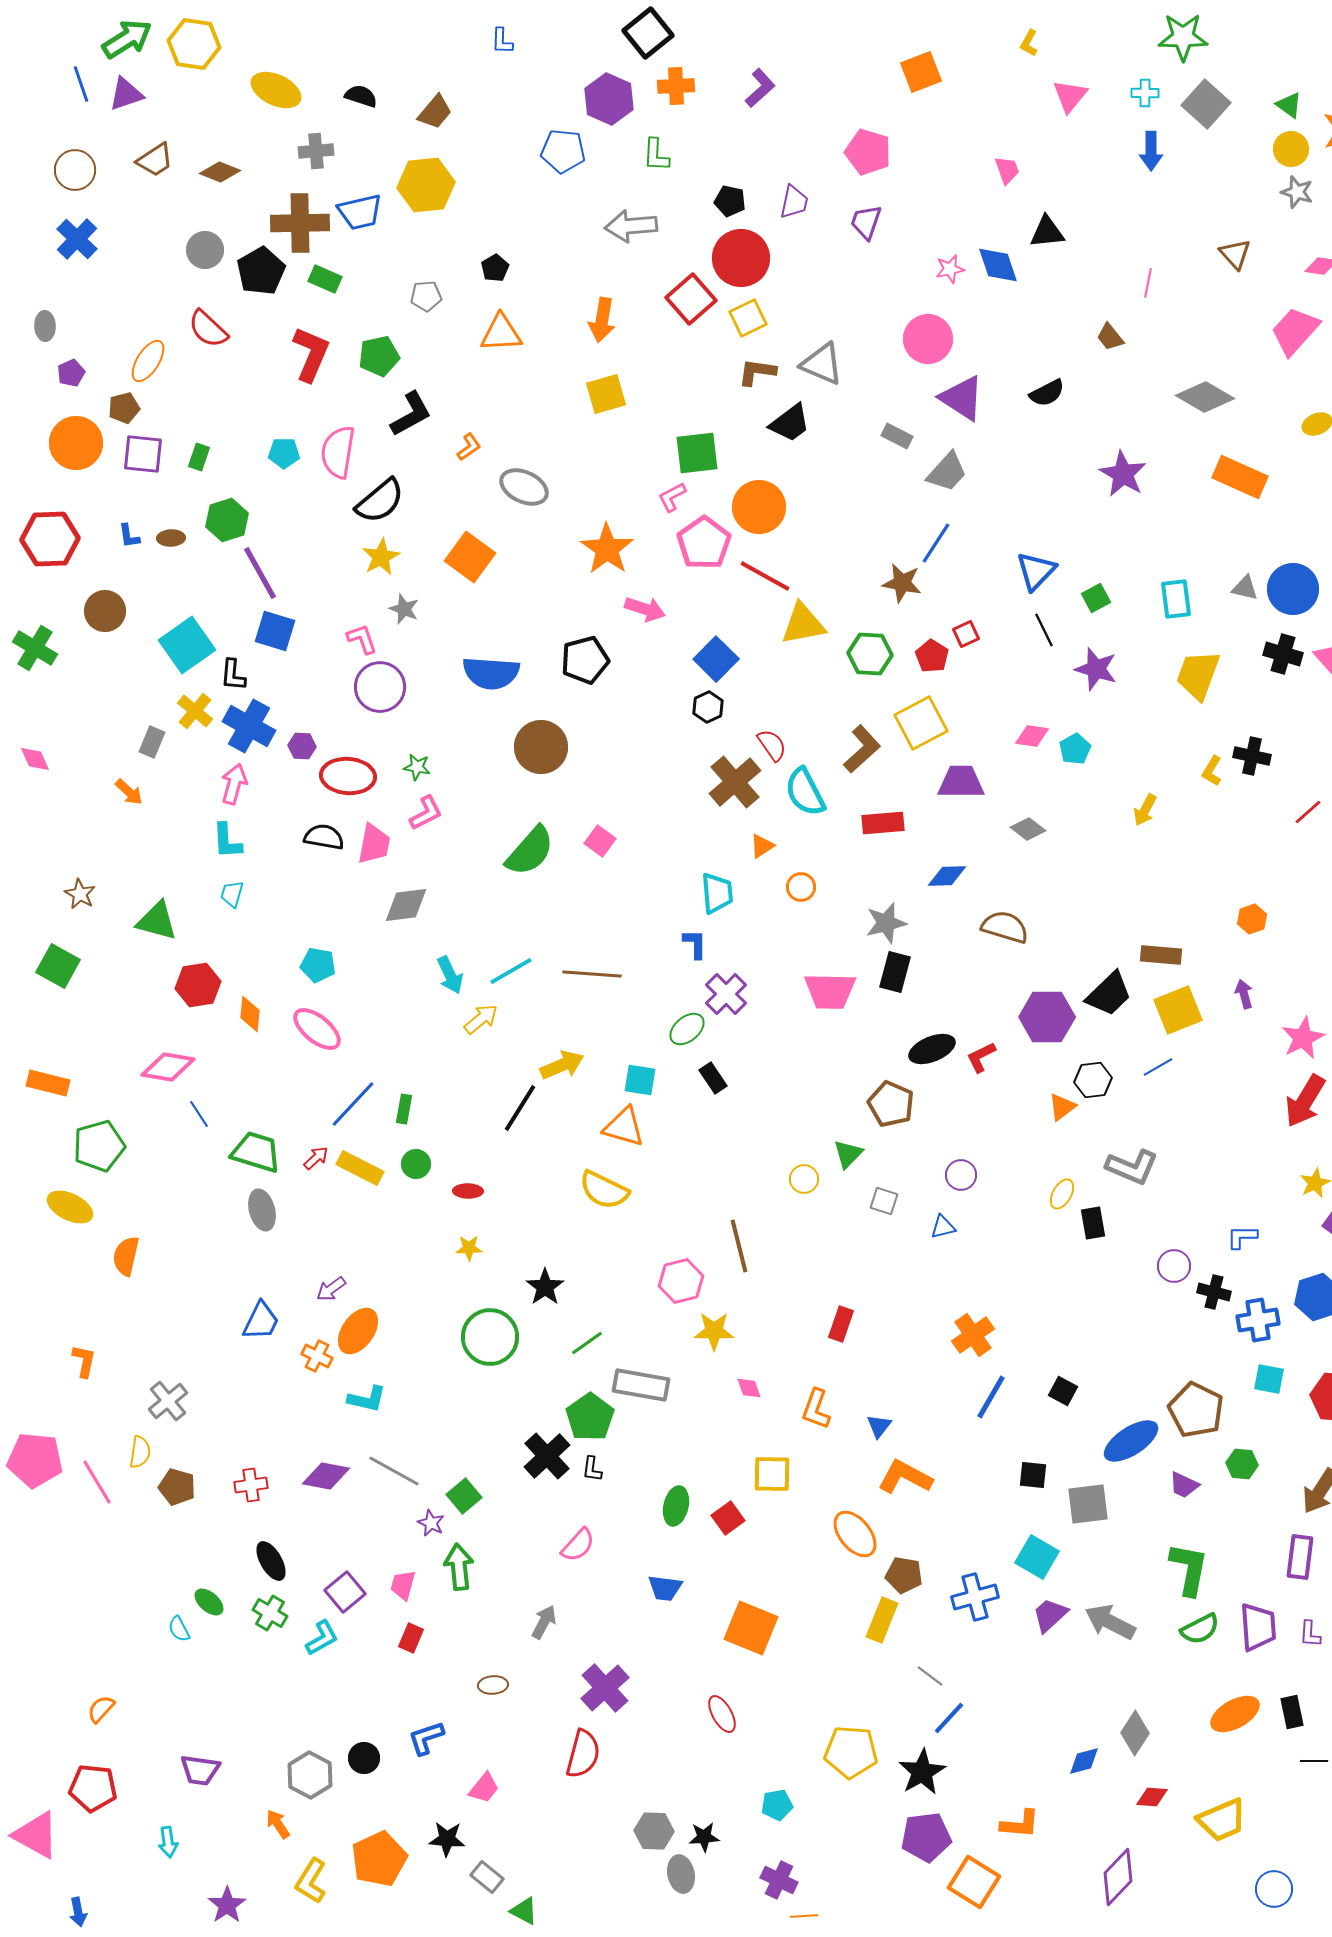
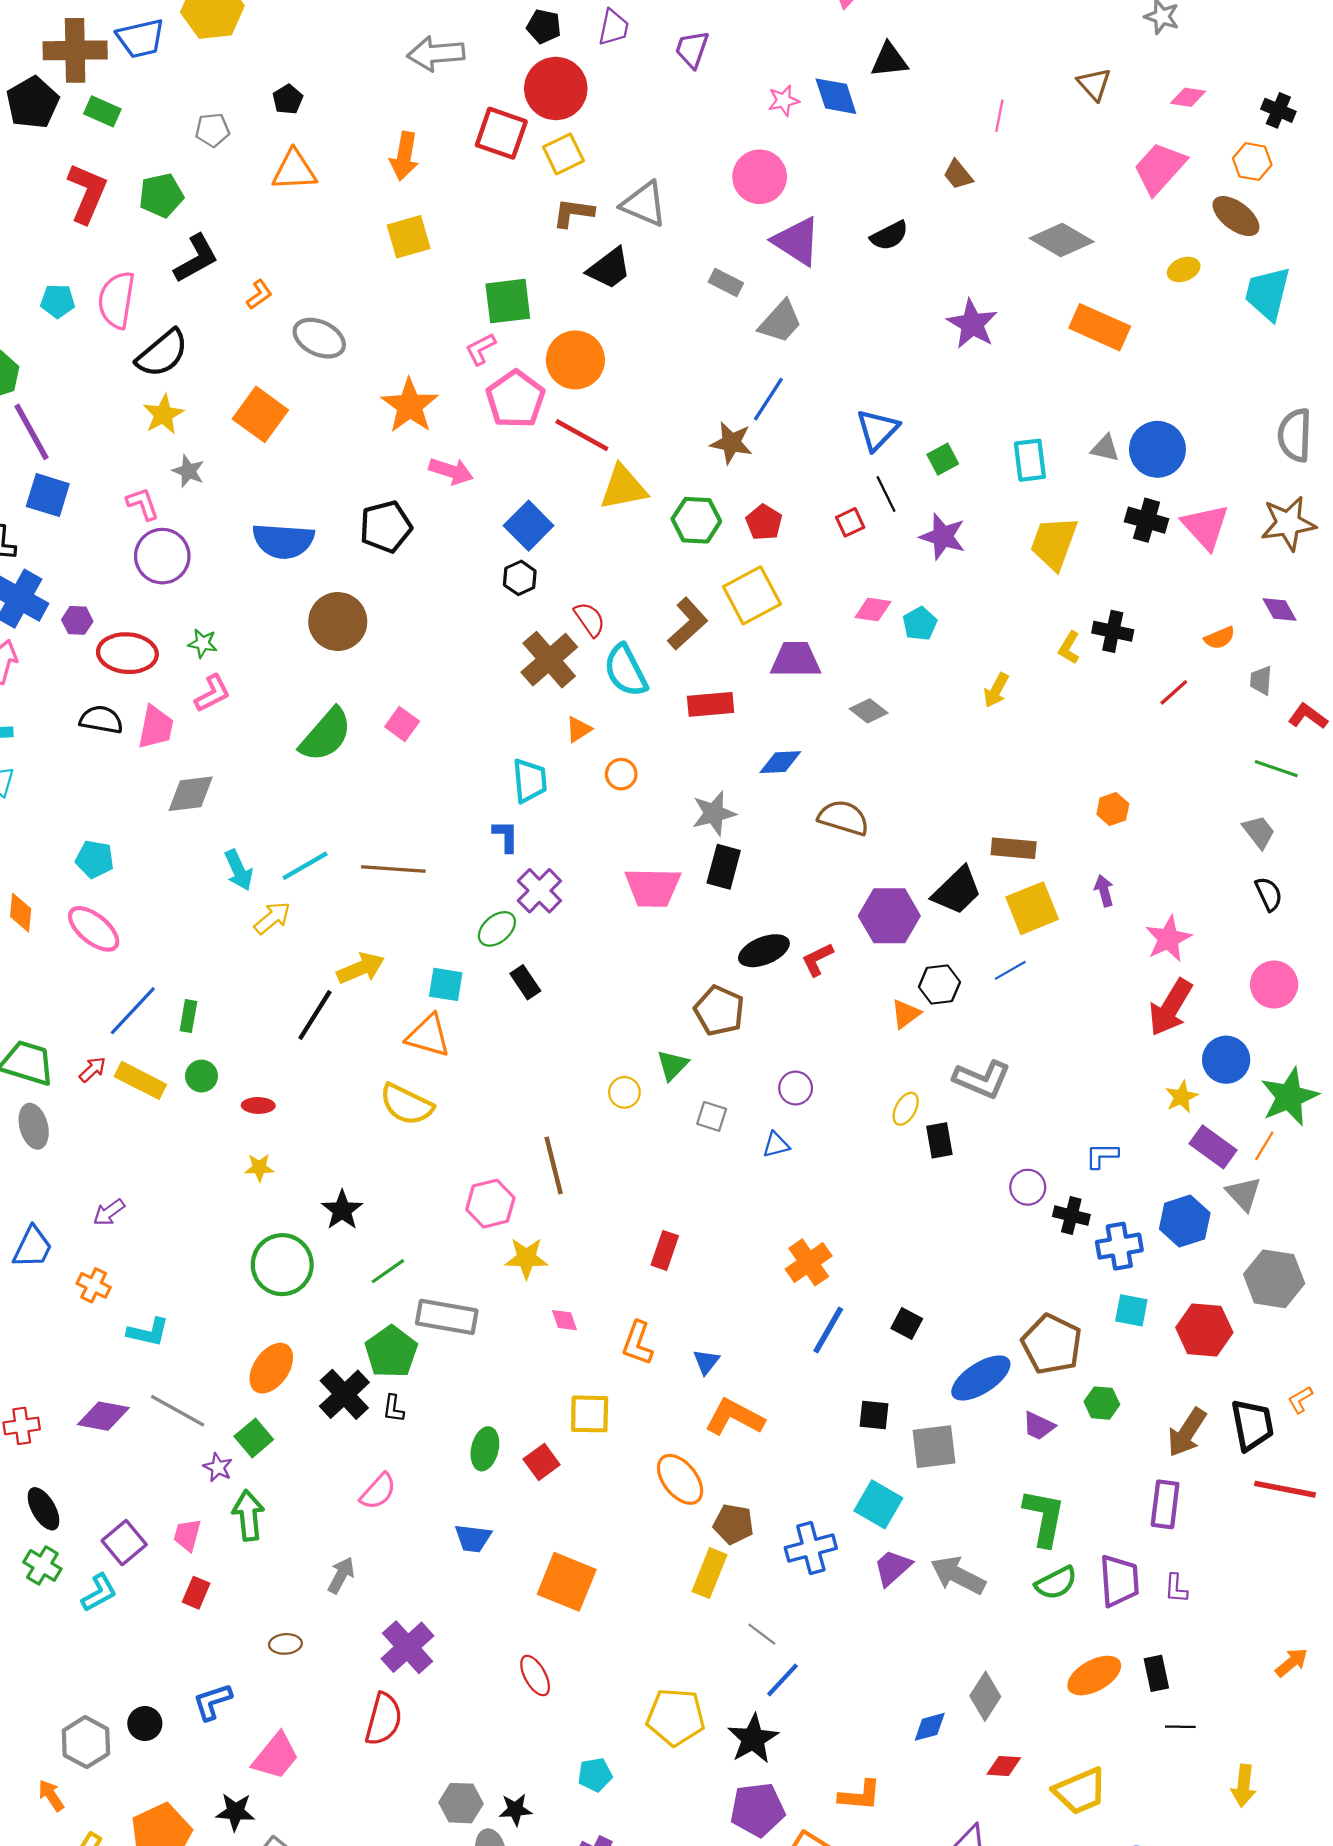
red square: (691, 299) -> (501, 133), turned -30
red square: (966, 634) -> (850, 522), moved
orange ellipse: (358, 1331) -> (271, 1368), moved
pink trapezoid: (484, 1788) -> (276, 1756), size x1.4

